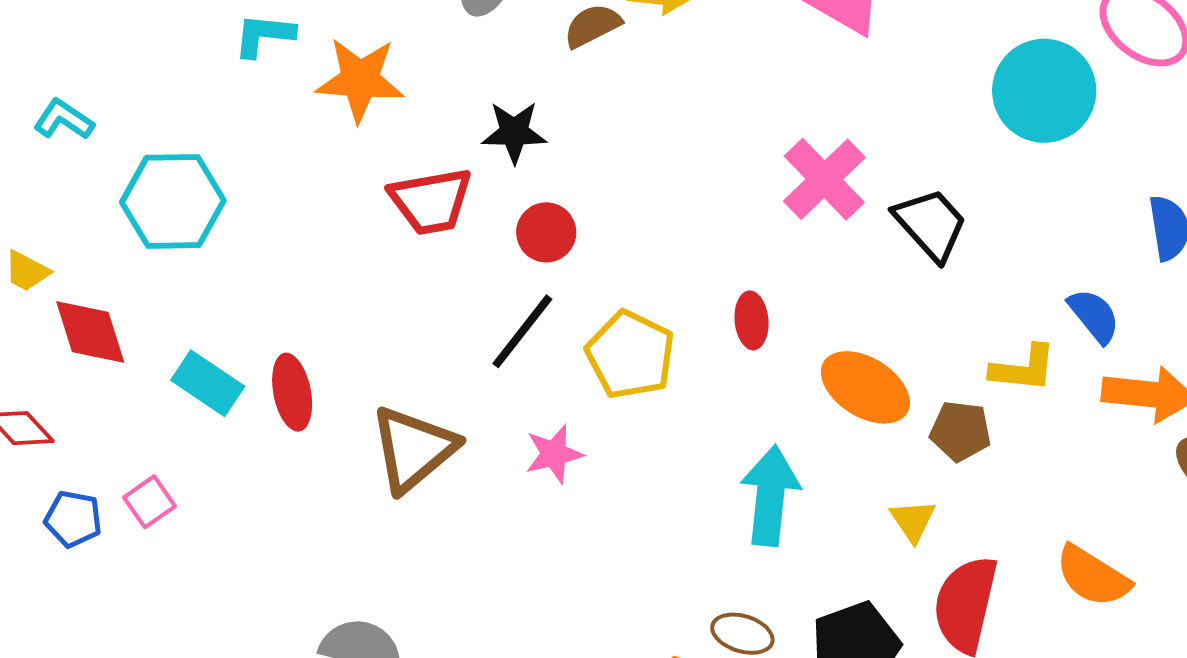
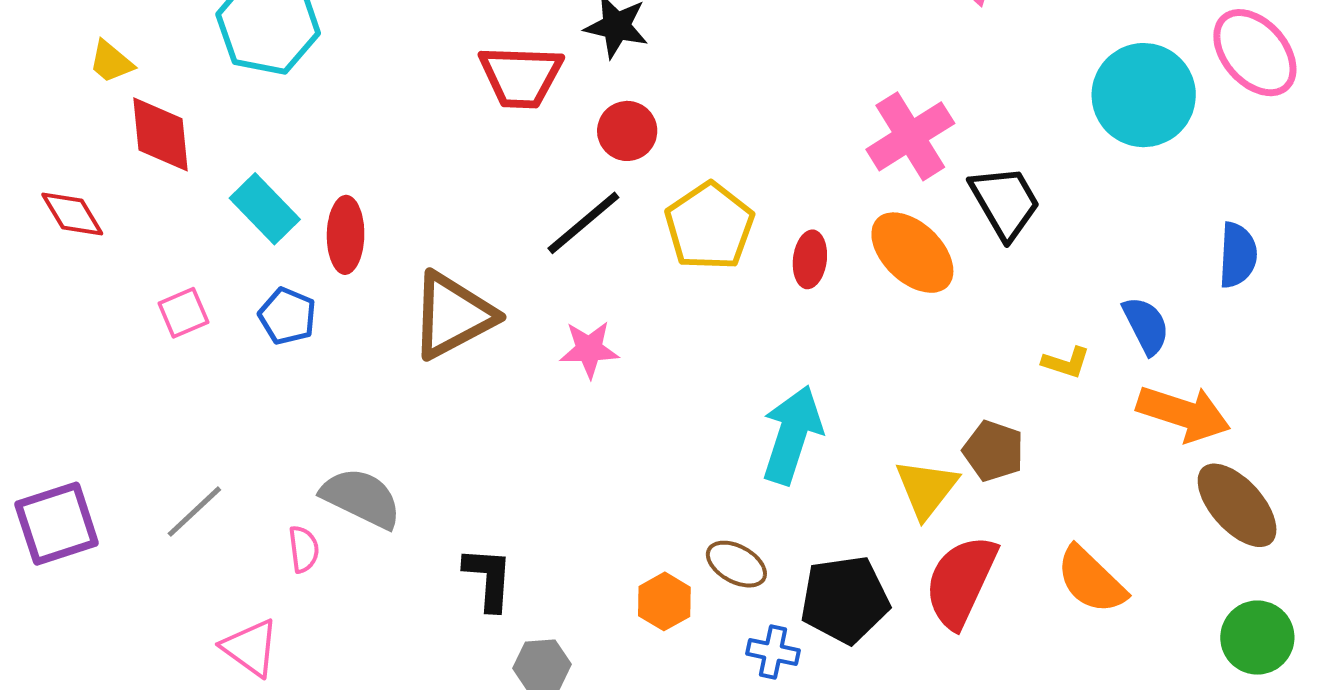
yellow pentagon: (630, 355) -> (709, 226), moved
yellow L-shape: (1023, 368) -> (1066, 362), size x0.7
orange ellipse: (865, 387) -> (912, 253), moved
brown pentagon: (960, 431) -> (993, 451), moved
blue pentagon: (73, 519) -> (287, 316), moved
yellow triangle: (913, 521) -> (926, 489), size x1.4

